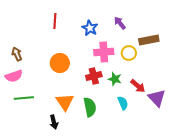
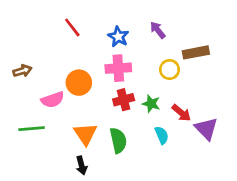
red line: (55, 21) -> (72, 27), turned -42
pink cross: (104, 52) -> (118, 68), moved
brown arrow: (17, 54) -> (22, 71), turned 96
pink semicircle: (14, 76) -> (53, 100), moved
black arrow: (54, 122) -> (81, 165), moved

